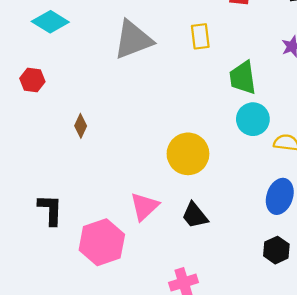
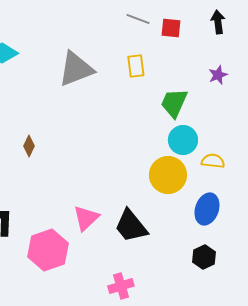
green trapezoid: (243, 78) -> (174, 103), turned 32
yellow circle: (188, 154) -> (168, 175), moved
black trapezoid: (195, 215) -> (131, 226), size x1.4

